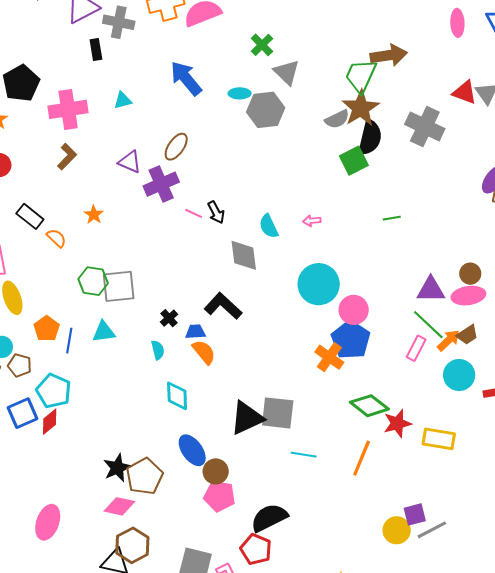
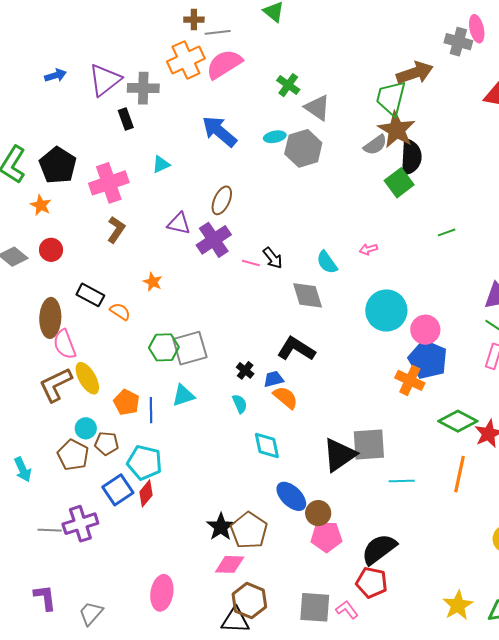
gray cross: (425, 127) -> (458, 42), moved, size x0.7

